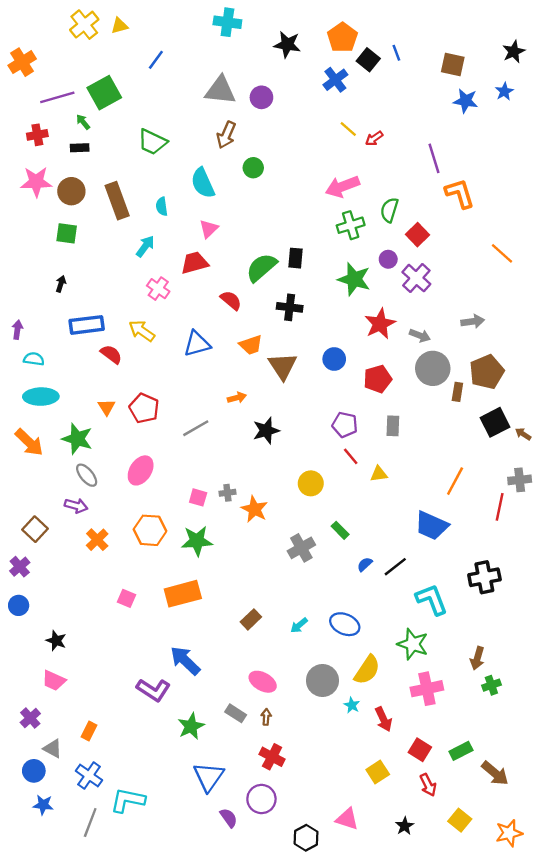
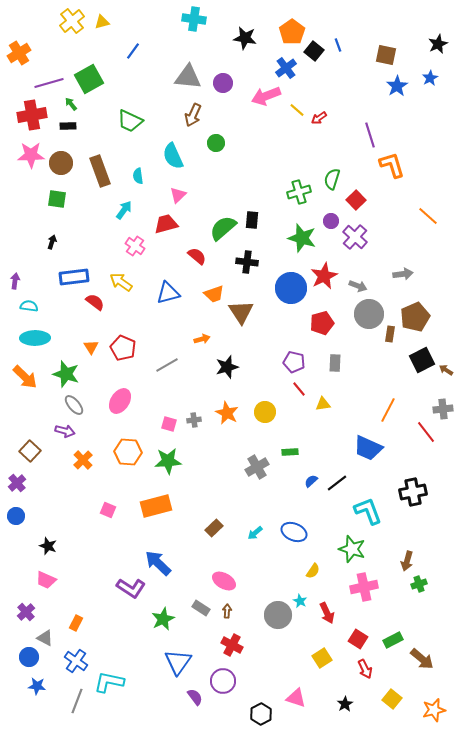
blue star: (466, 101) -> (397, 86), turned 30
red cross: (37, 135) -> (32, 115), size x1.6
pink arrow: (342, 186) -> (266, 96), moved
blue circle: (334, 359) -> (291, 288), moved, size x1.6
red line: (500, 507) -> (426, 432), turned -50
orange star: (254, 509) -> (227, 413), moved
green rectangle: (340, 530) -> (290, 452), turned -49
yellow semicircle: (367, 670) -> (313, 571), size x0.6
gray circle: (322, 681) -> (278, 615), moved

